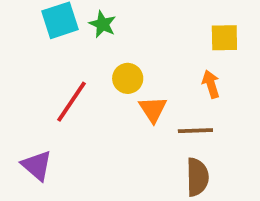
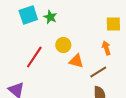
orange triangle: (153, 109) -> (76, 61), turned -42
brown line: (195, 131) -> (98, 72), turned -30

